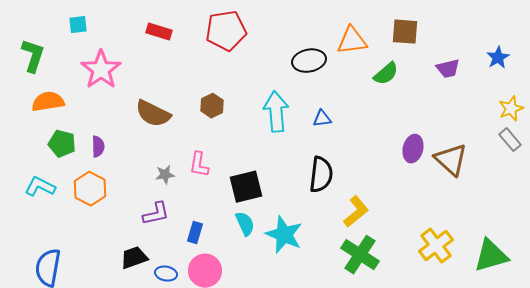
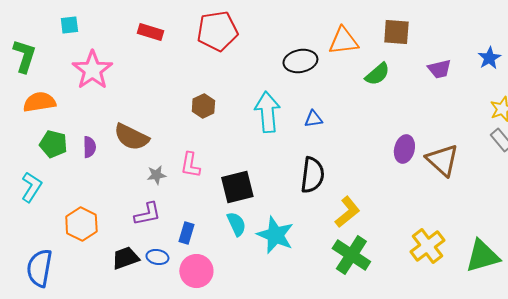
brown semicircle: (153, 114) -> (131, 137), moved
cyan L-shape: (40, 187) -> (31, 187), turned 96
orange hexagon: (90, 189) -> (81, 224), moved
blue ellipse: (166, 274) -> (157, 257), moved

